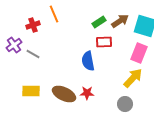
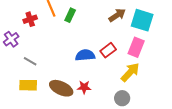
green rectangle: (99, 22) -> (70, 15), moved, turned -32
red rectangle: (104, 42) -> (108, 50), moved, turned -35
gray line: (33, 54) -> (30, 61), moved
blue semicircle: (88, 61) -> (85, 55), turned 96

